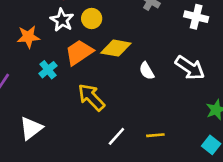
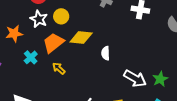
white arrow: (190, 68) -> (135, 78), moved
white semicircle: (147, 71) -> (106, 53), turned 32
yellow arrow: (91, 97) -> (59, 68), moved, size x0.6

